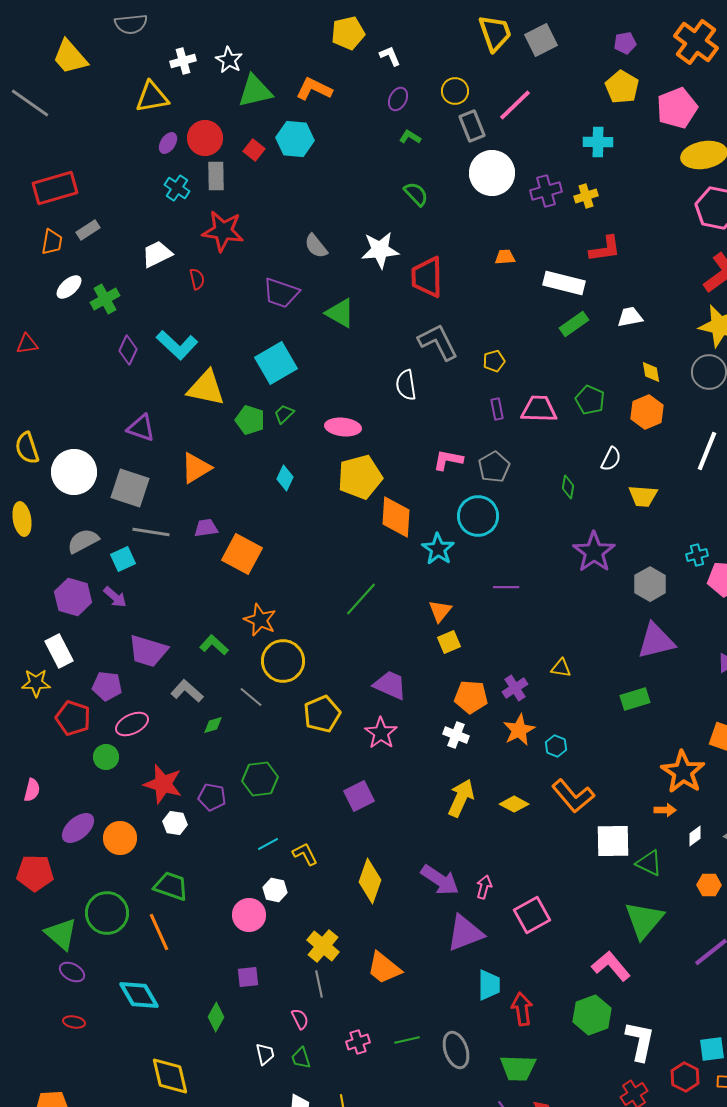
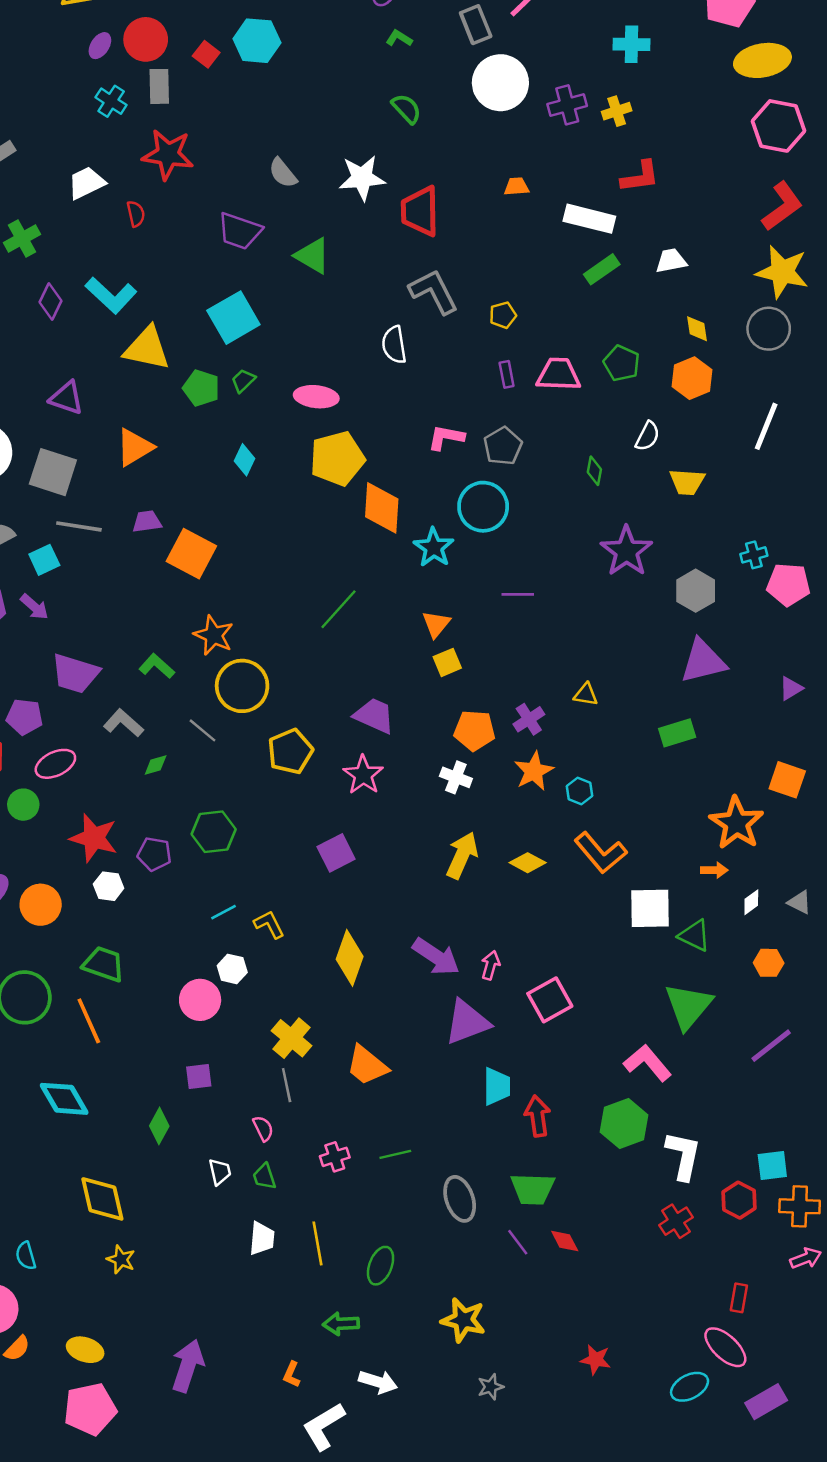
gray ellipse: (456, 1050) -> (460, 1199), moved

